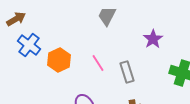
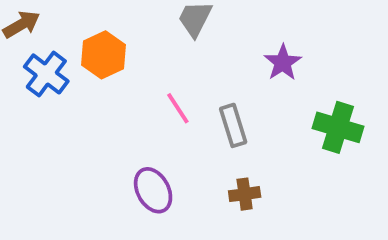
orange hexagon: (59, 60) -> (103, 55), moved

